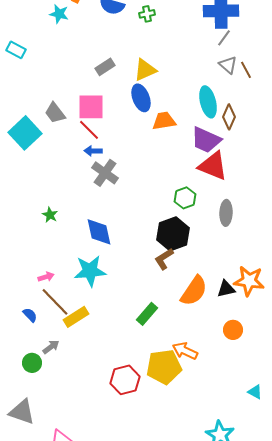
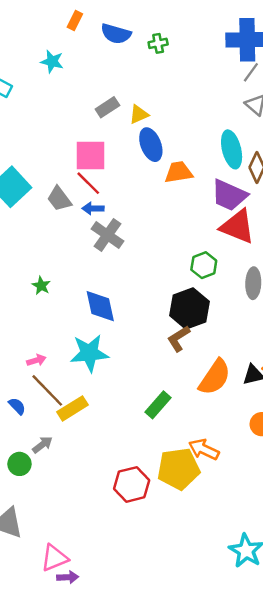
cyan star: (59, 14) -> (52, 61), moved
yellow triangle: (145, 70) -> (139, 114), moved, size x0.7
gray trapezoid: (55, 113) -> (59, 199), moved

